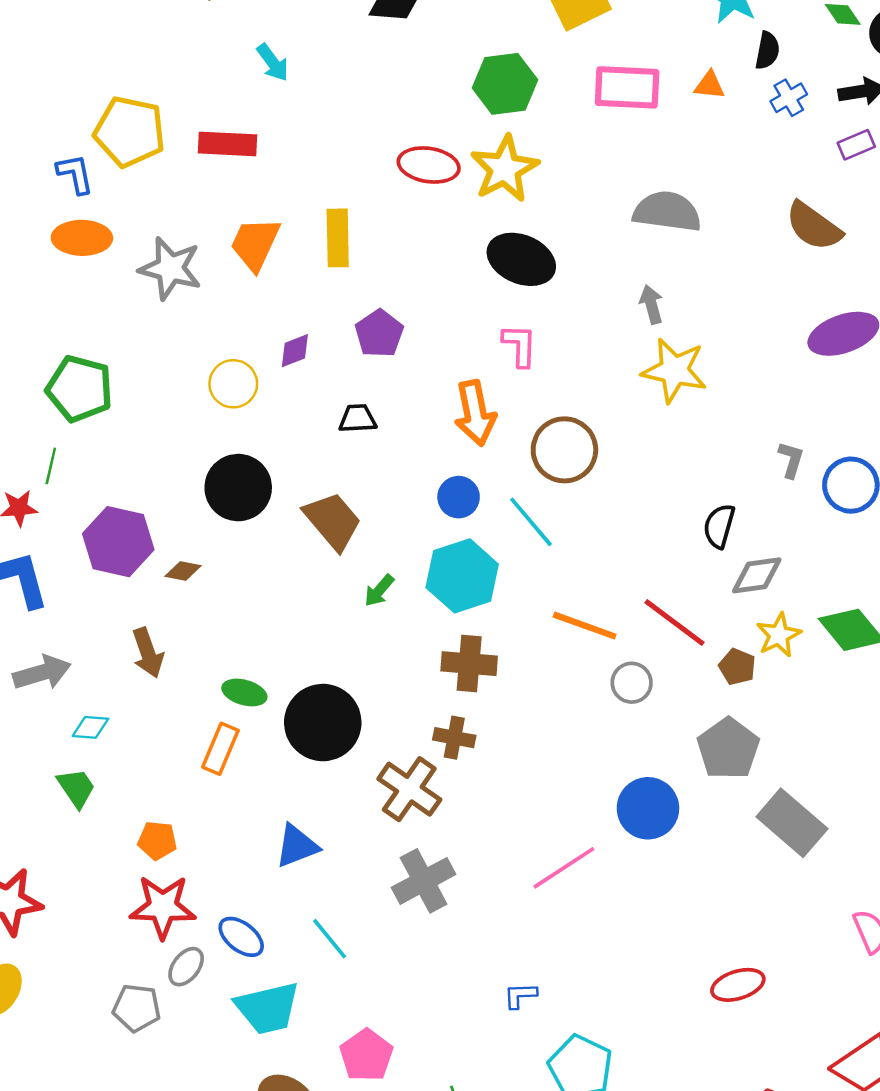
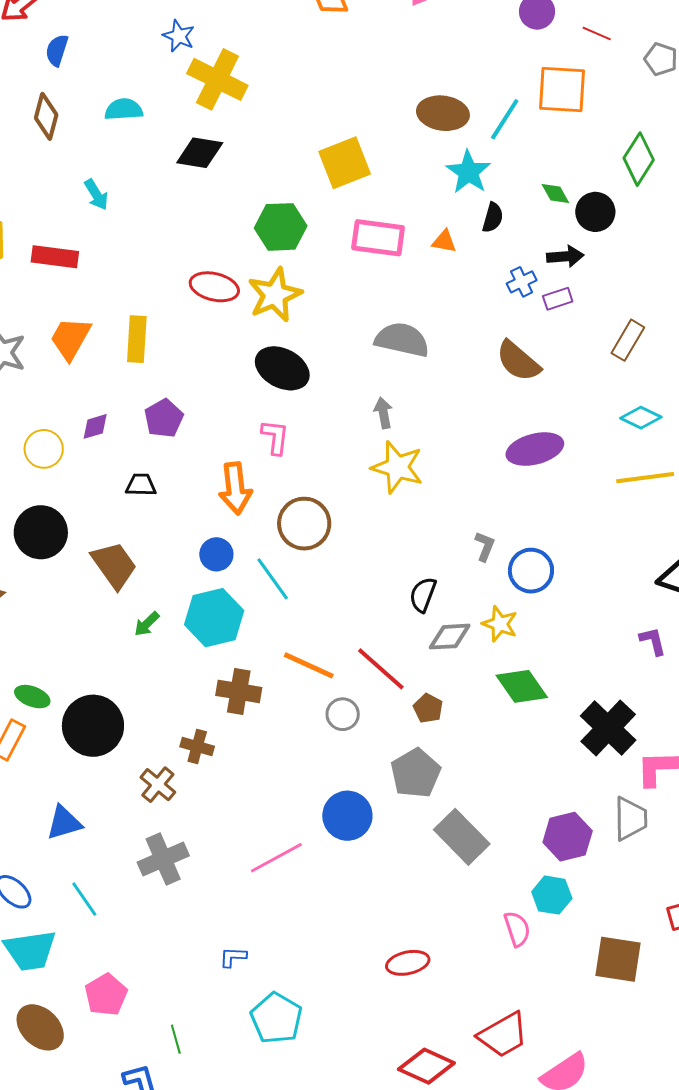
blue cross: (789, 98) -> (522, 282), moved
yellow star: (779, 635) -> (500, 624), moved, turned -30
brown cross: (469, 664) -> (239, 691), moved
brown cross: (409, 789) -> (158, 785), size x0.7

